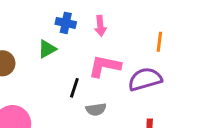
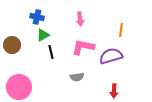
blue cross: (66, 23) -> (37, 17), moved
black line: (74, 88) -> (51, 52), moved, turned -32

